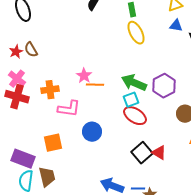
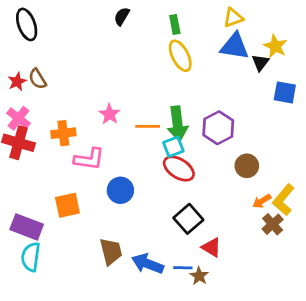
blue triangle: (176, 26) -> (235, 46), size x1.6
green arrow: (134, 83) -> (177, 124), turned -120
orange line: (95, 85) -> (148, 126), moved
red triangle: (159, 153) -> (211, 247), moved
brown trapezoid: (47, 177) -> (111, 251), moved

